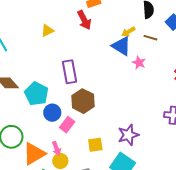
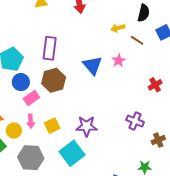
blue triangle: (121, 46) -> (92, 65), moved
yellow square: (95, 145) -> (52, 126), turned -35
pink arrow: (56, 148) -> (31, 121), moved

